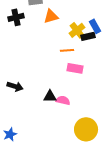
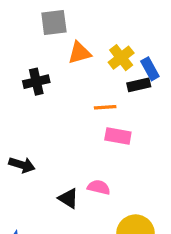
black cross: (16, 17) -> (36, 82), moved
yellow cross: (77, 30) -> (121, 58), moved
black triangle: (50, 96) -> (68, 198), moved, turned 32

